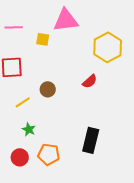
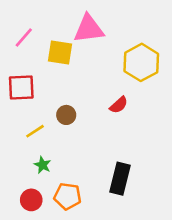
pink line: (14, 27) -> (24, 37), turned -48
yellow square: (43, 39) -> (60, 52), size x1.5

